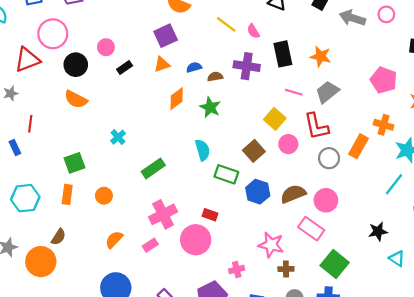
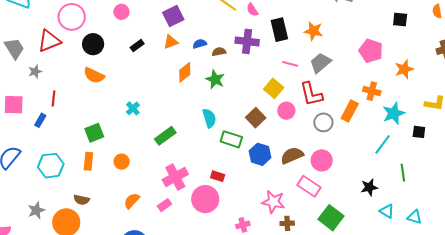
pink circle: (106, 47) -> (121, 12), moved
blue rectangle: (15, 148) -> (40, 120), turned 56
brown semicircle: (58, 237) -> (82, 200), turned 70

